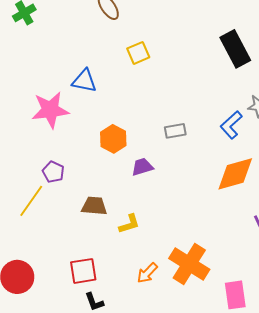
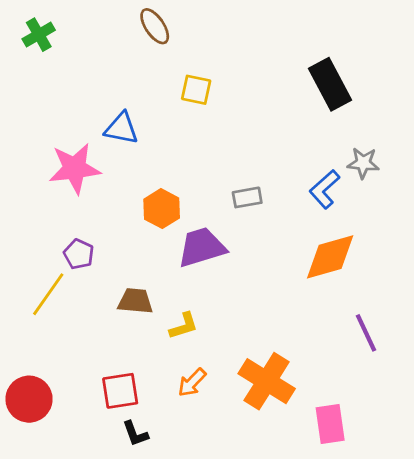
yellow square: (138, 53) -> (196, 90), turned 35
purple trapezoid: (142, 167) -> (202, 247), size x1.6
orange arrow: (147, 273) -> (192, 383), moved

